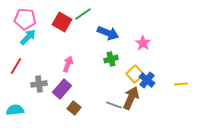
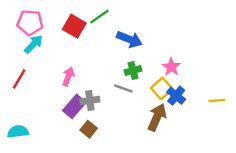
pink star: (143, 43) -> (171, 67), moved
pink arrow: (68, 64) -> (68, 76), moved
gray cross: (39, 84) -> (90, 100), moved
gray line: (114, 105) -> (123, 88), moved

